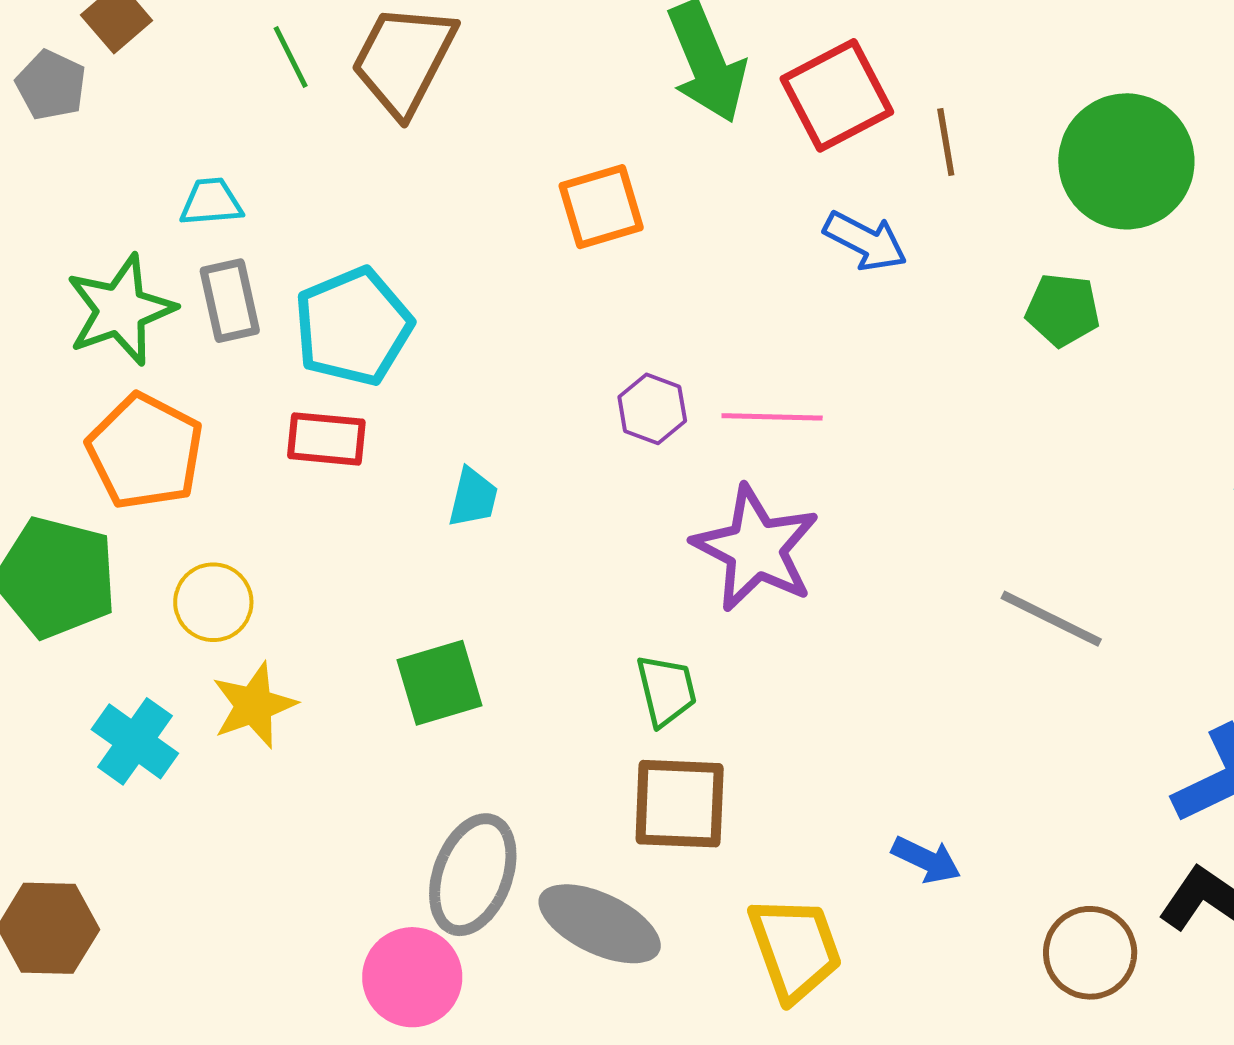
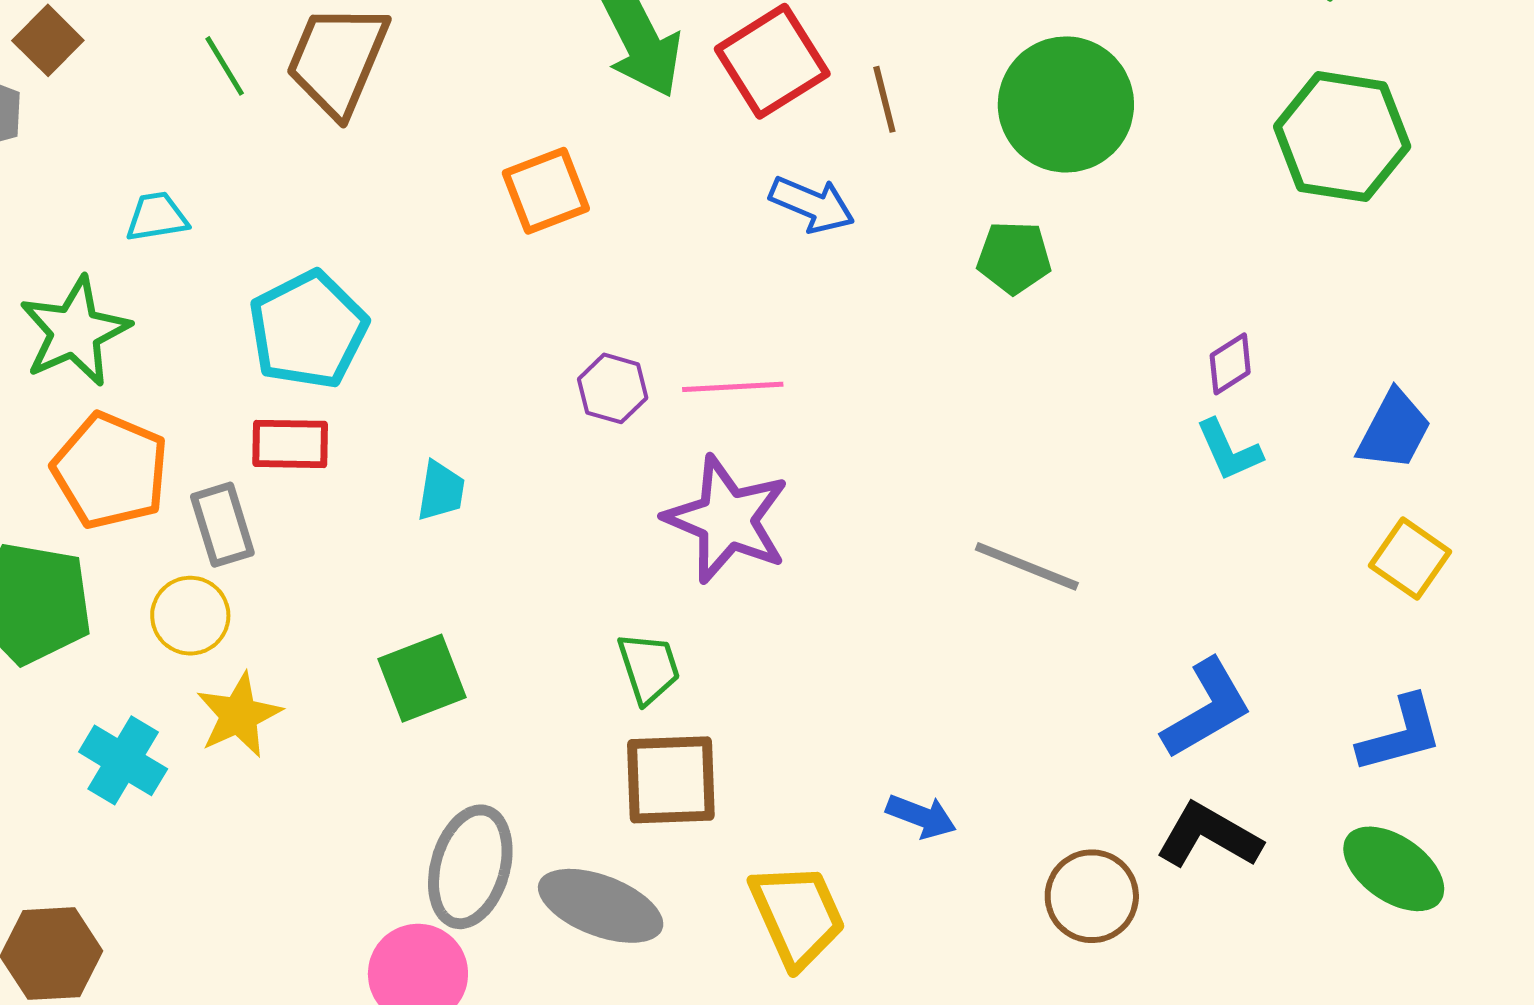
gray rectangle: (230, 301) -> (222, 525), moved

